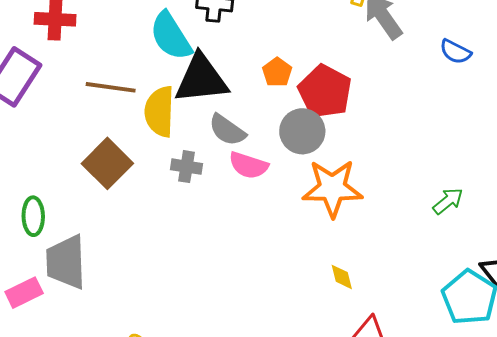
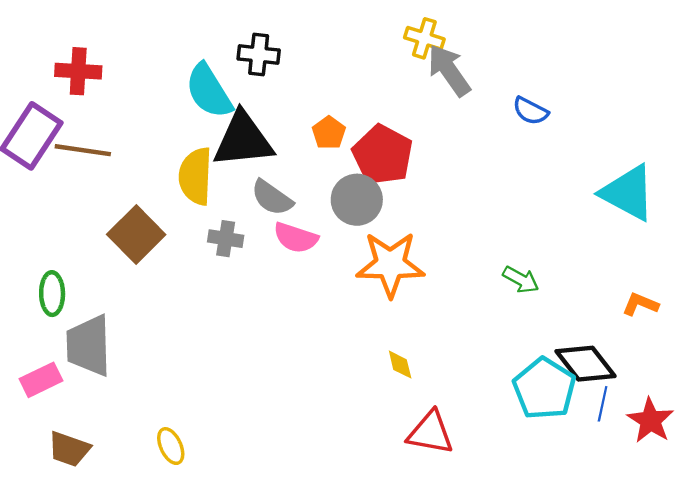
brown line: (111, 87) -> (83, 150), moved
green arrow: (448, 201) -> (521, 280), turned 68

